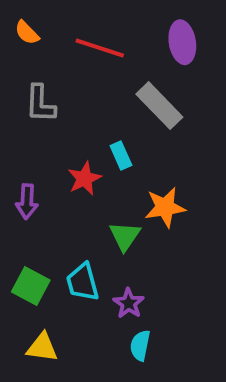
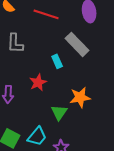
cyan rectangle: (121, 155) -> (57, 61), moved
cyan trapezoid: (83, 282) -> (37, 136), turned -125

